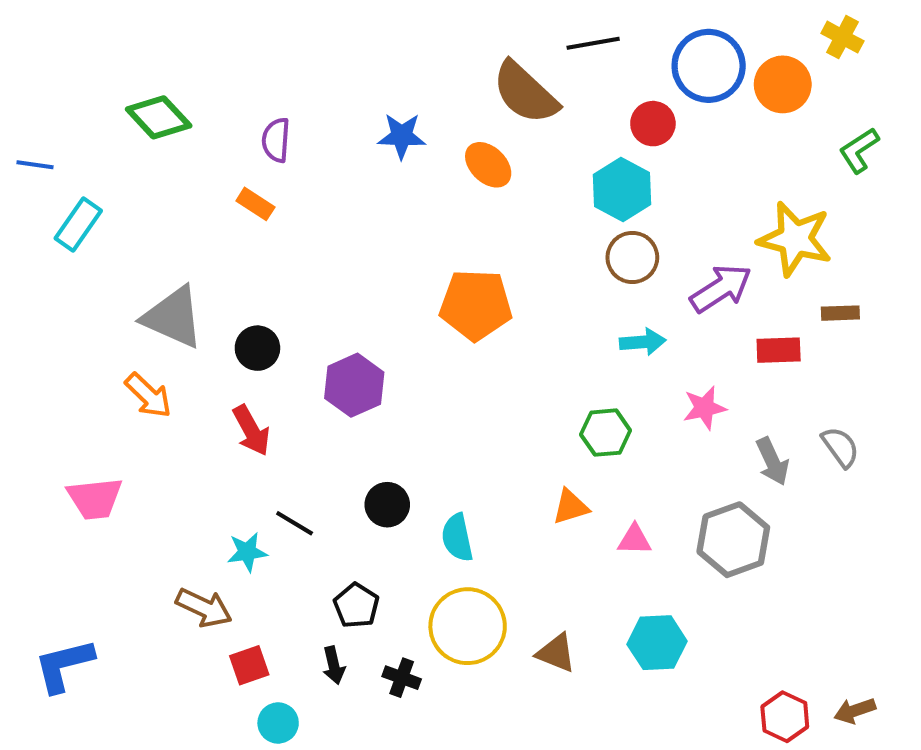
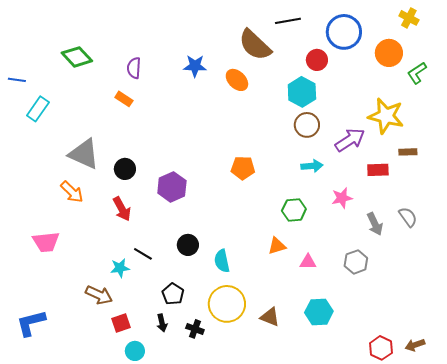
orange circle: (783, 84) -> (389, 53), moved
orange pentagon: (476, 305) -> (243, 168), moved, size x0.7
gray hexagon: (733, 540) -> (356, 262), size x0.7

